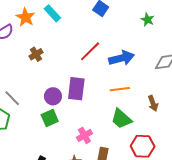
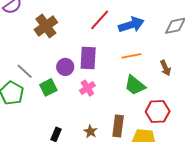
brown cross: (36, 54) -> (46, 26), size x1.6
green square: (50, 118) -> (48, 87), moved
pink cross: (84, 135) -> (87, 88), moved

